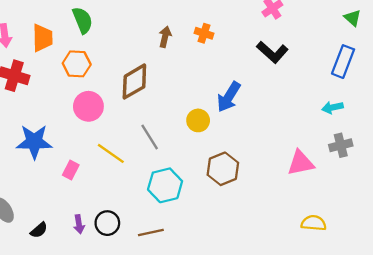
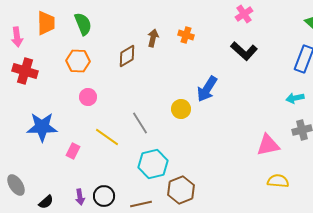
orange trapezoid: (42, 38) -> (46, 23), moved
brown diamond: (134, 82) -> (127, 56), moved, size x0.7
pink circle: (88, 106) -> (88, 97), size x0.7
brown hexagon: (223, 169) -> (181, 190), moved
yellow semicircle: (314, 223) -> (278, 181), moved

